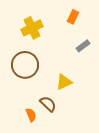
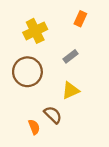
gray rectangle: (83, 46) -> (71, 56), moved

